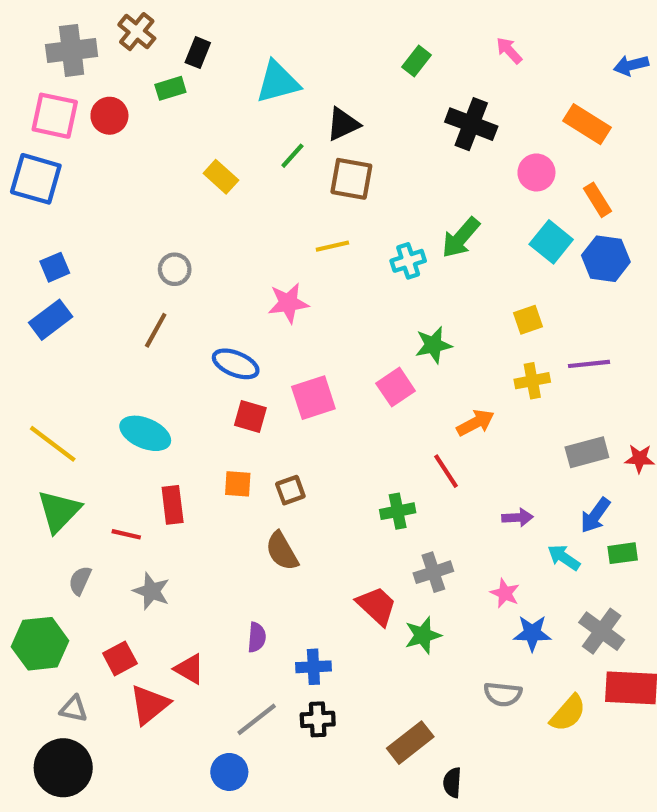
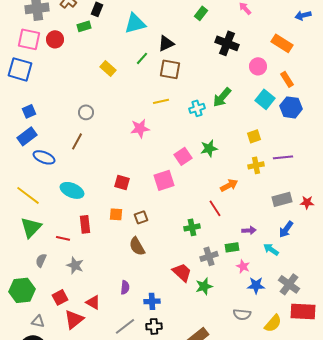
blue ellipse: (236, 364) -> (44, 157), moved
pink square: (396, 387) -> (183, 156), moved
pink square: (313, 398) -> (164, 180), moved
green rectangle: (623, 553) -> (232, 247), moved

